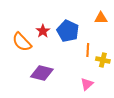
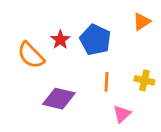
orange triangle: (101, 18) -> (142, 22), turned -32
orange line: (88, 50) -> (107, 82), moved

